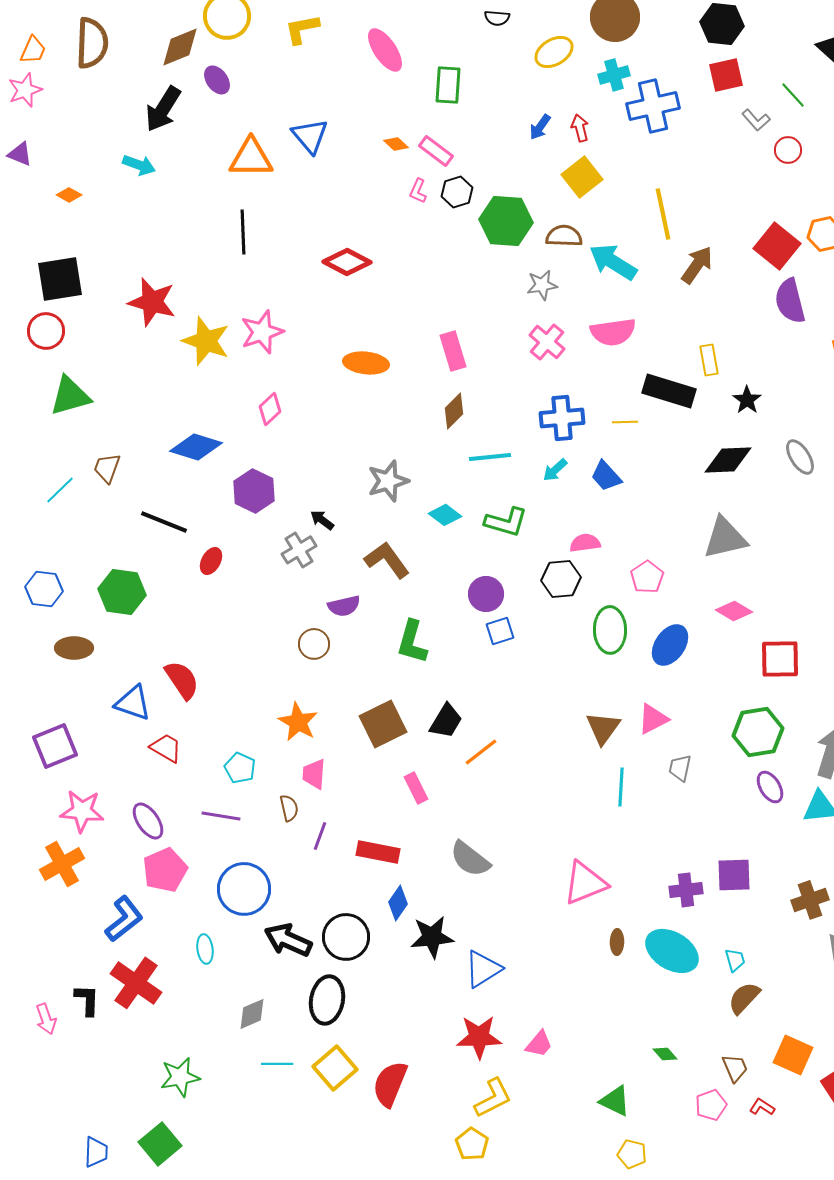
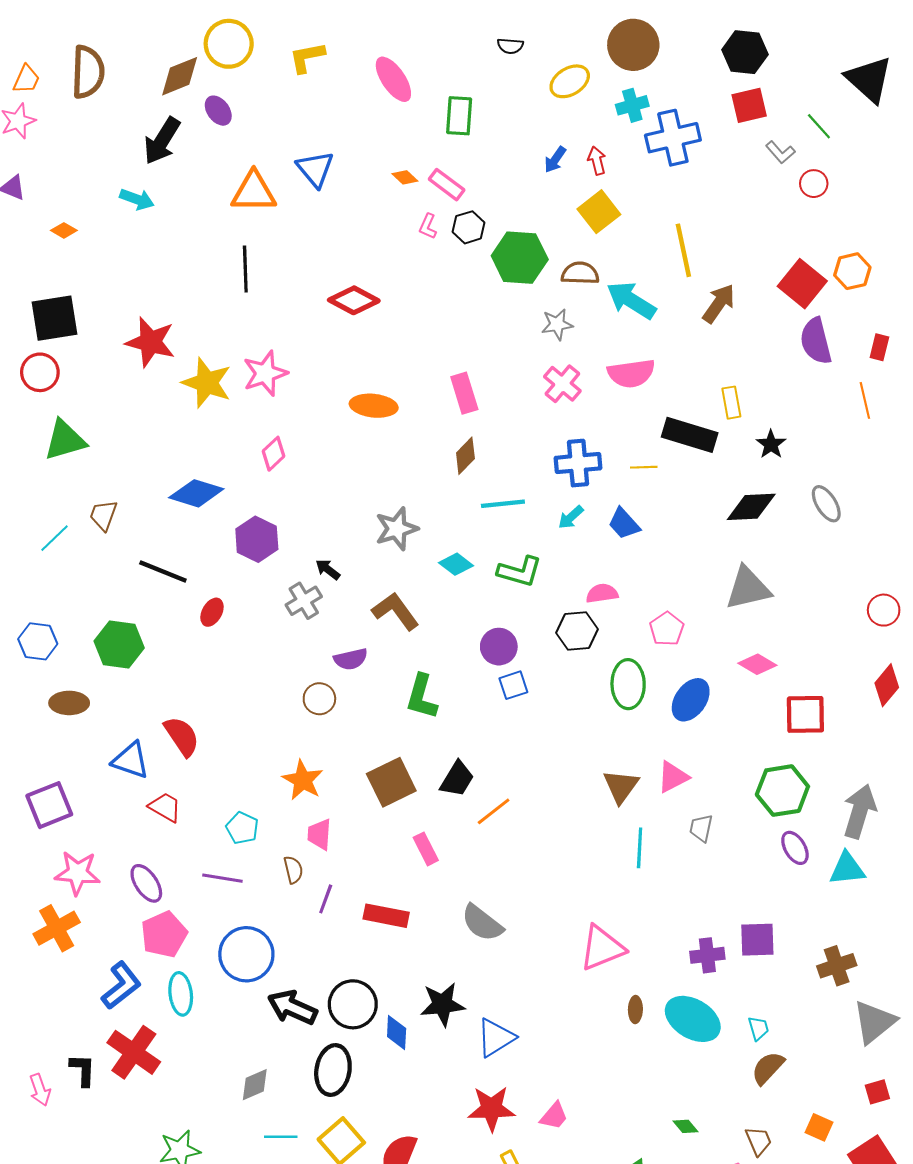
blue diamond: (398, 903) -> (397, 1032), moved, turned -32
cyan ellipse: (205, 949) -> (181, 994), moved, size x1.4
orange square: (793, 1055) -> (819, 1127), size x0.7

